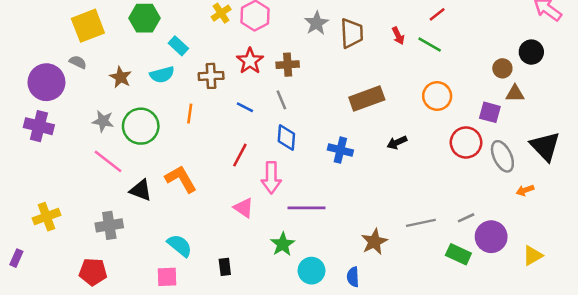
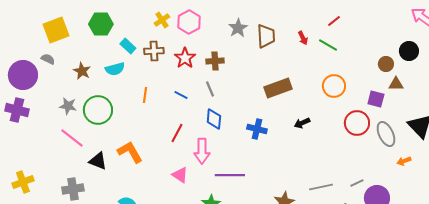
brown cross: (211, 76) -> (154, 51), moved
orange line: (190, 114) -> (145, 95), moved

